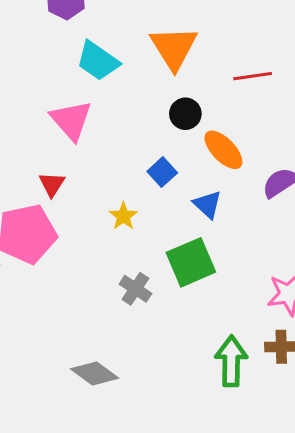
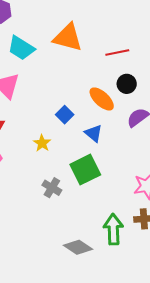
orange triangle: (174, 48) -> (68, 38), turned -40
black circle: (185, 114) -> (127, 84), moved
gray diamond: (95, 374) -> (78, 247), moved

